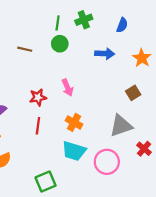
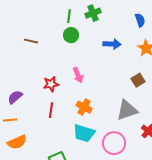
blue semicircle: (122, 25) -> (140, 20), moved, turned -40
brown line: (25, 49) -> (31, 41), moved

